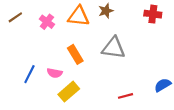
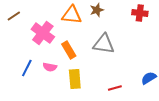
pink cross: (47, 22) -> (43, 33), moved, size x1.6
yellow rectangle: (69, 92) -> (75, 79), moved, turned -54

